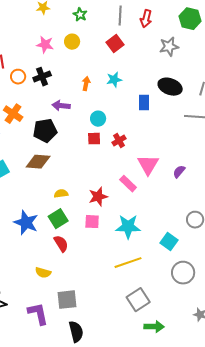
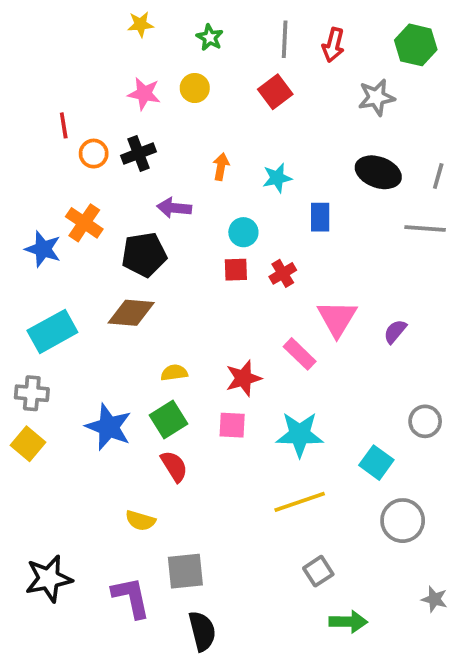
cyan star: (114, 80) -> (277, 178), moved
blue rectangle: (144, 103) -> (320, 217), moved
gray square: (138, 300) -> (318, 571), size x0.7

